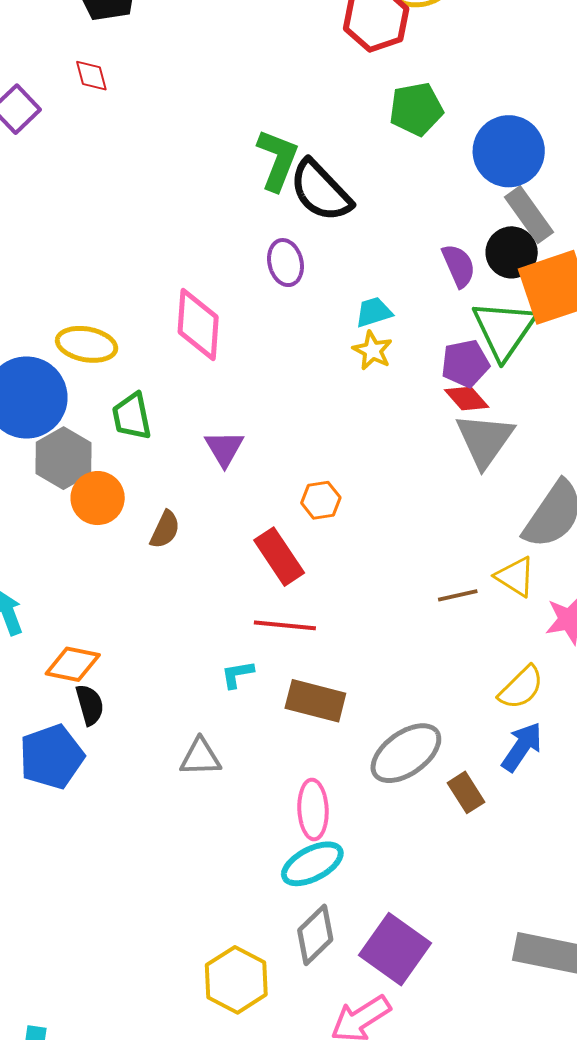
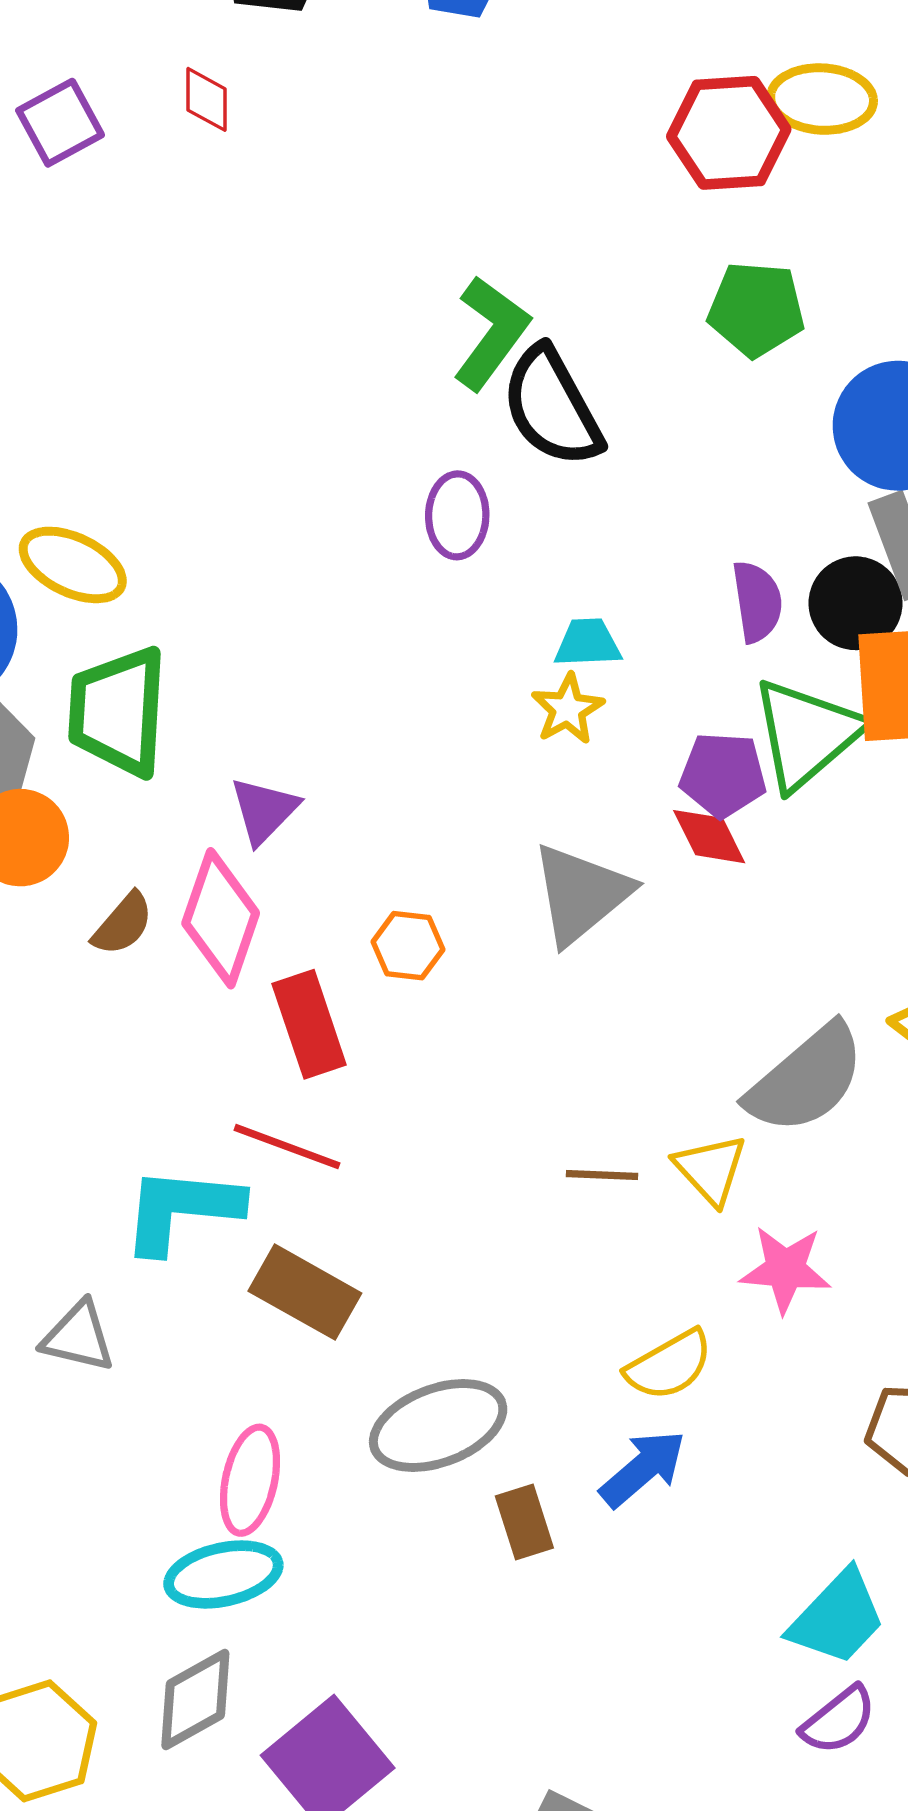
pink diamond: (198, 324) -> (221, 918), moved
green trapezoid: (132, 416) -> (118, 711), size x1.5
gray triangle: (485, 440) -> (581, 894), moved
cyan L-shape: (237, 674) -> (182, 1210), size x2.0

